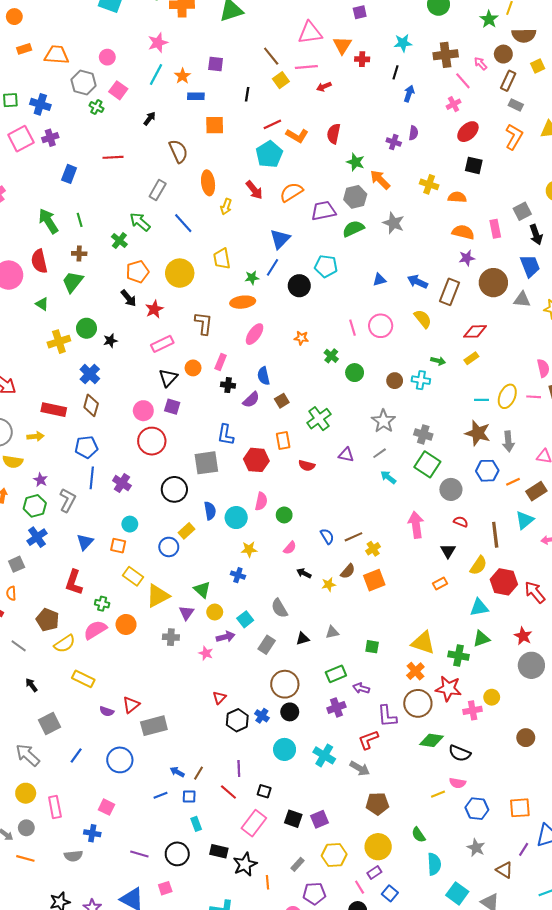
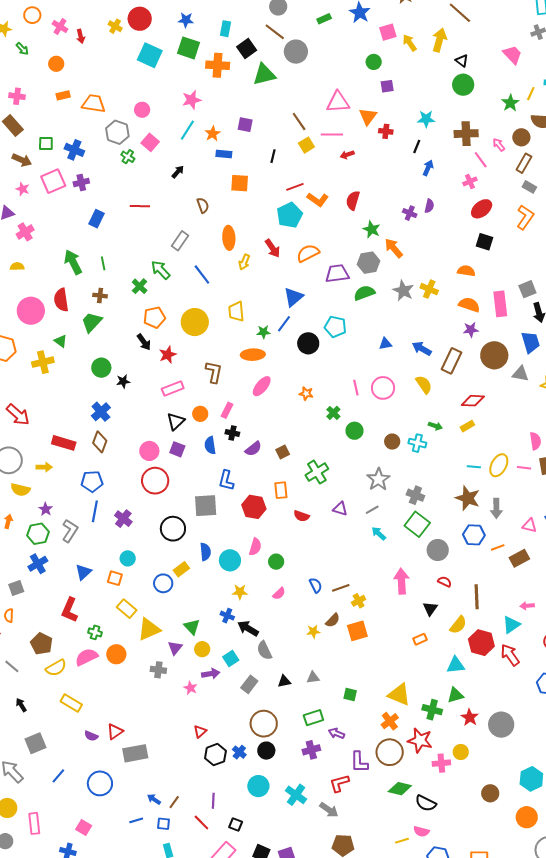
brown semicircle: (178, 151) -> (203, 205), size x0.7
yellow cross: (429, 184) -> (429, 289), moved
pink rectangle: (495, 229) -> (500, 304), size x1.4
yellow cross: (59, 342) -> (43, 362), moved
blue semicircle: (264, 376) -> (210, 445), moved
cyan triangle: (525, 520) -> (511, 625), moved
black arrow: (304, 573) -> (248, 628), moved, size x1.5
red star: (523, 636) -> (470, 717), moved

